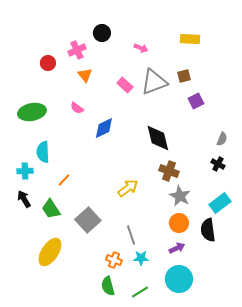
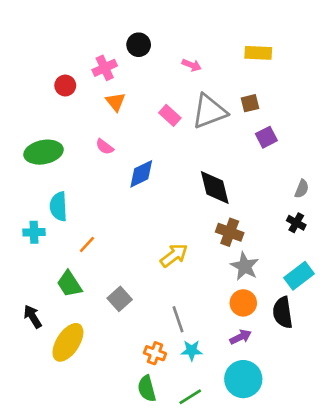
black arrow: (24, 199) -> (33, 317), moved
gray square: (88, 220) -> (120, 299), size x0.7

